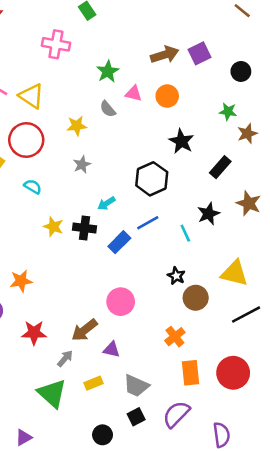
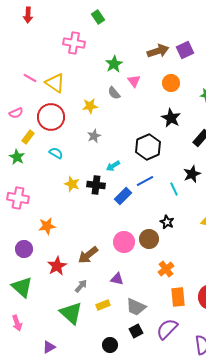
pink triangle: (134, 93) -> (134, 81), turned 40
orange circle: (167, 96) -> (171, 83), moved
brown circle: (196, 298) -> (149, 239), moved
brown arrow: (84, 330) -> (88, 255), moved
red star: (34, 333) -> (57, 266), turned -30

